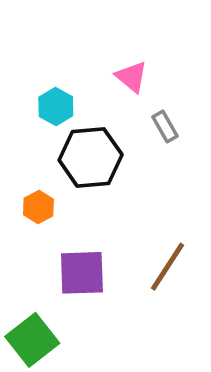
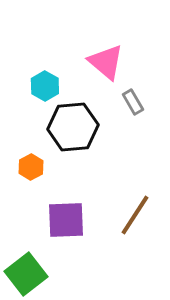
pink triangle: (132, 77) -> (106, 62), size x1.4

